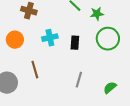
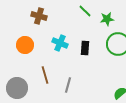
cyan cross: (50, 38) -> (60, 43), turned 35
gray line: (79, 80) -> (68, 85), moved

